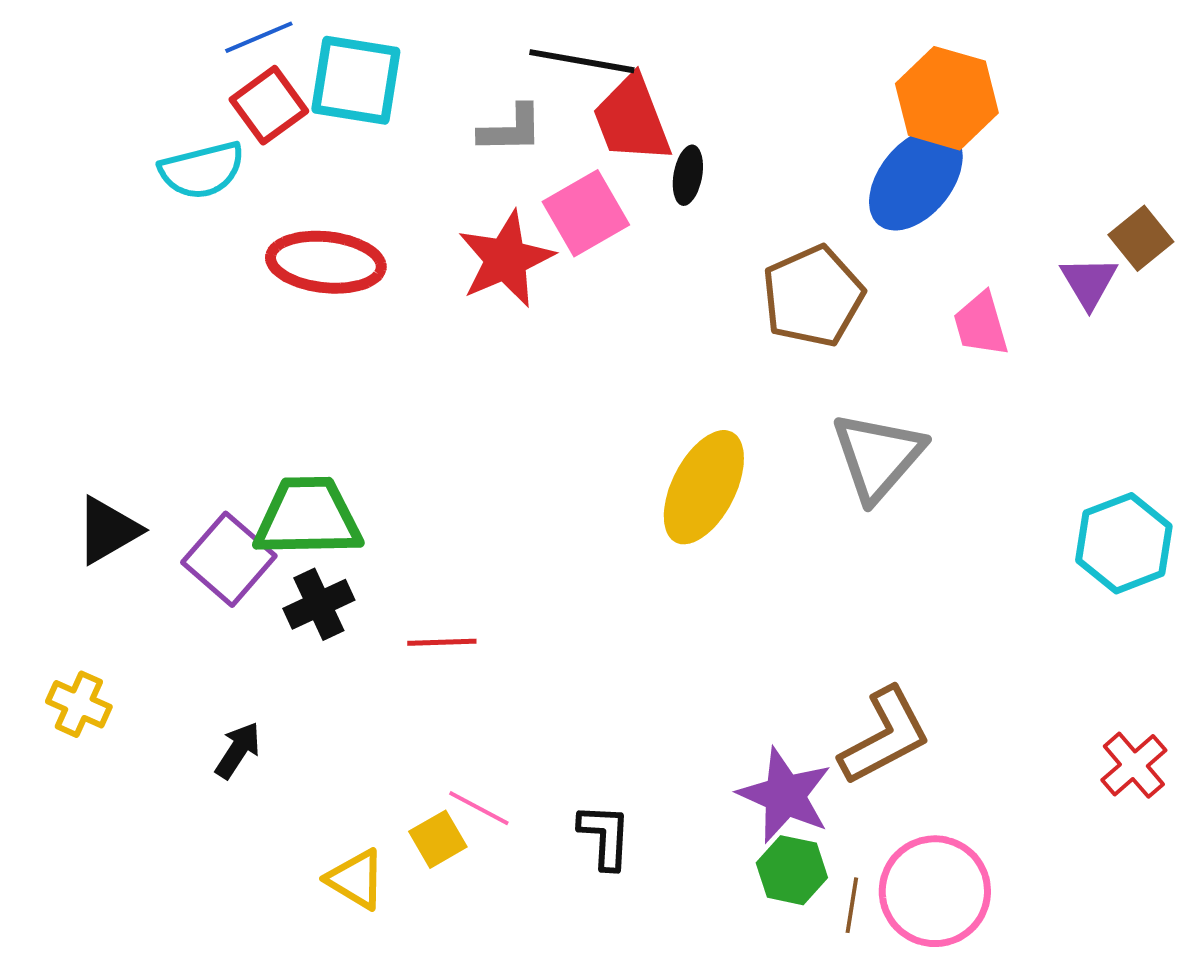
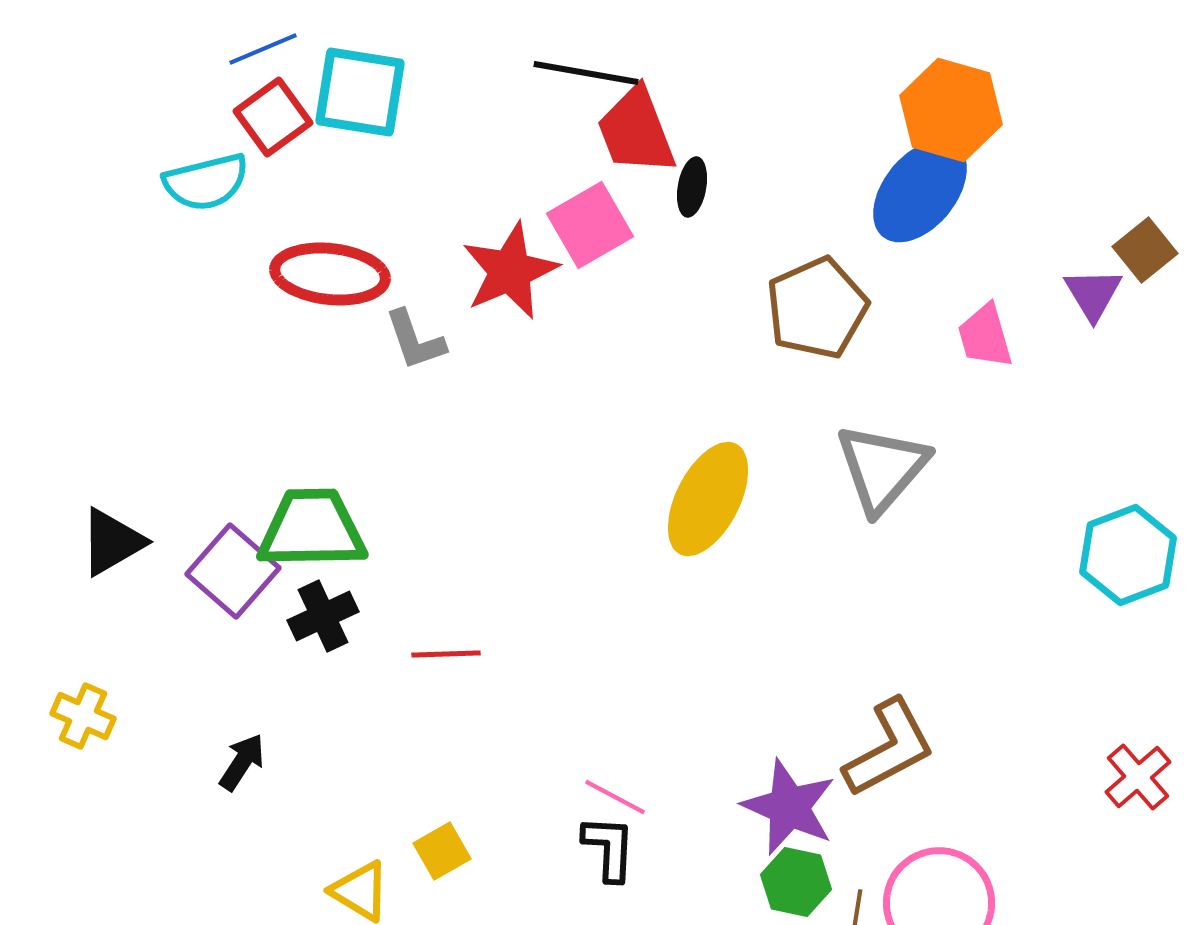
gray L-shape: (511, 129) -> (415, 340), moved, turned 72
pink line: (479, 808) -> (615, 797), moved

